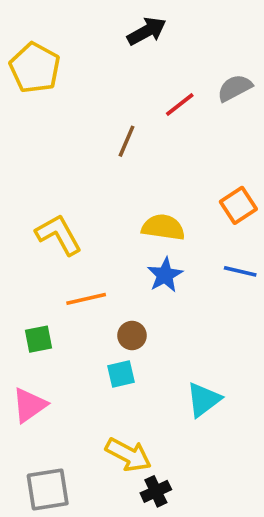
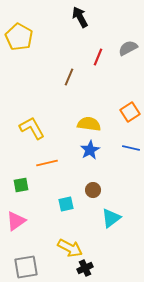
black arrow: (147, 31) -> (80, 17), turned -90
red line: (180, 105) -> (98, 57), turned -30
brown circle: (132, 335) -> (93, 190), moved

